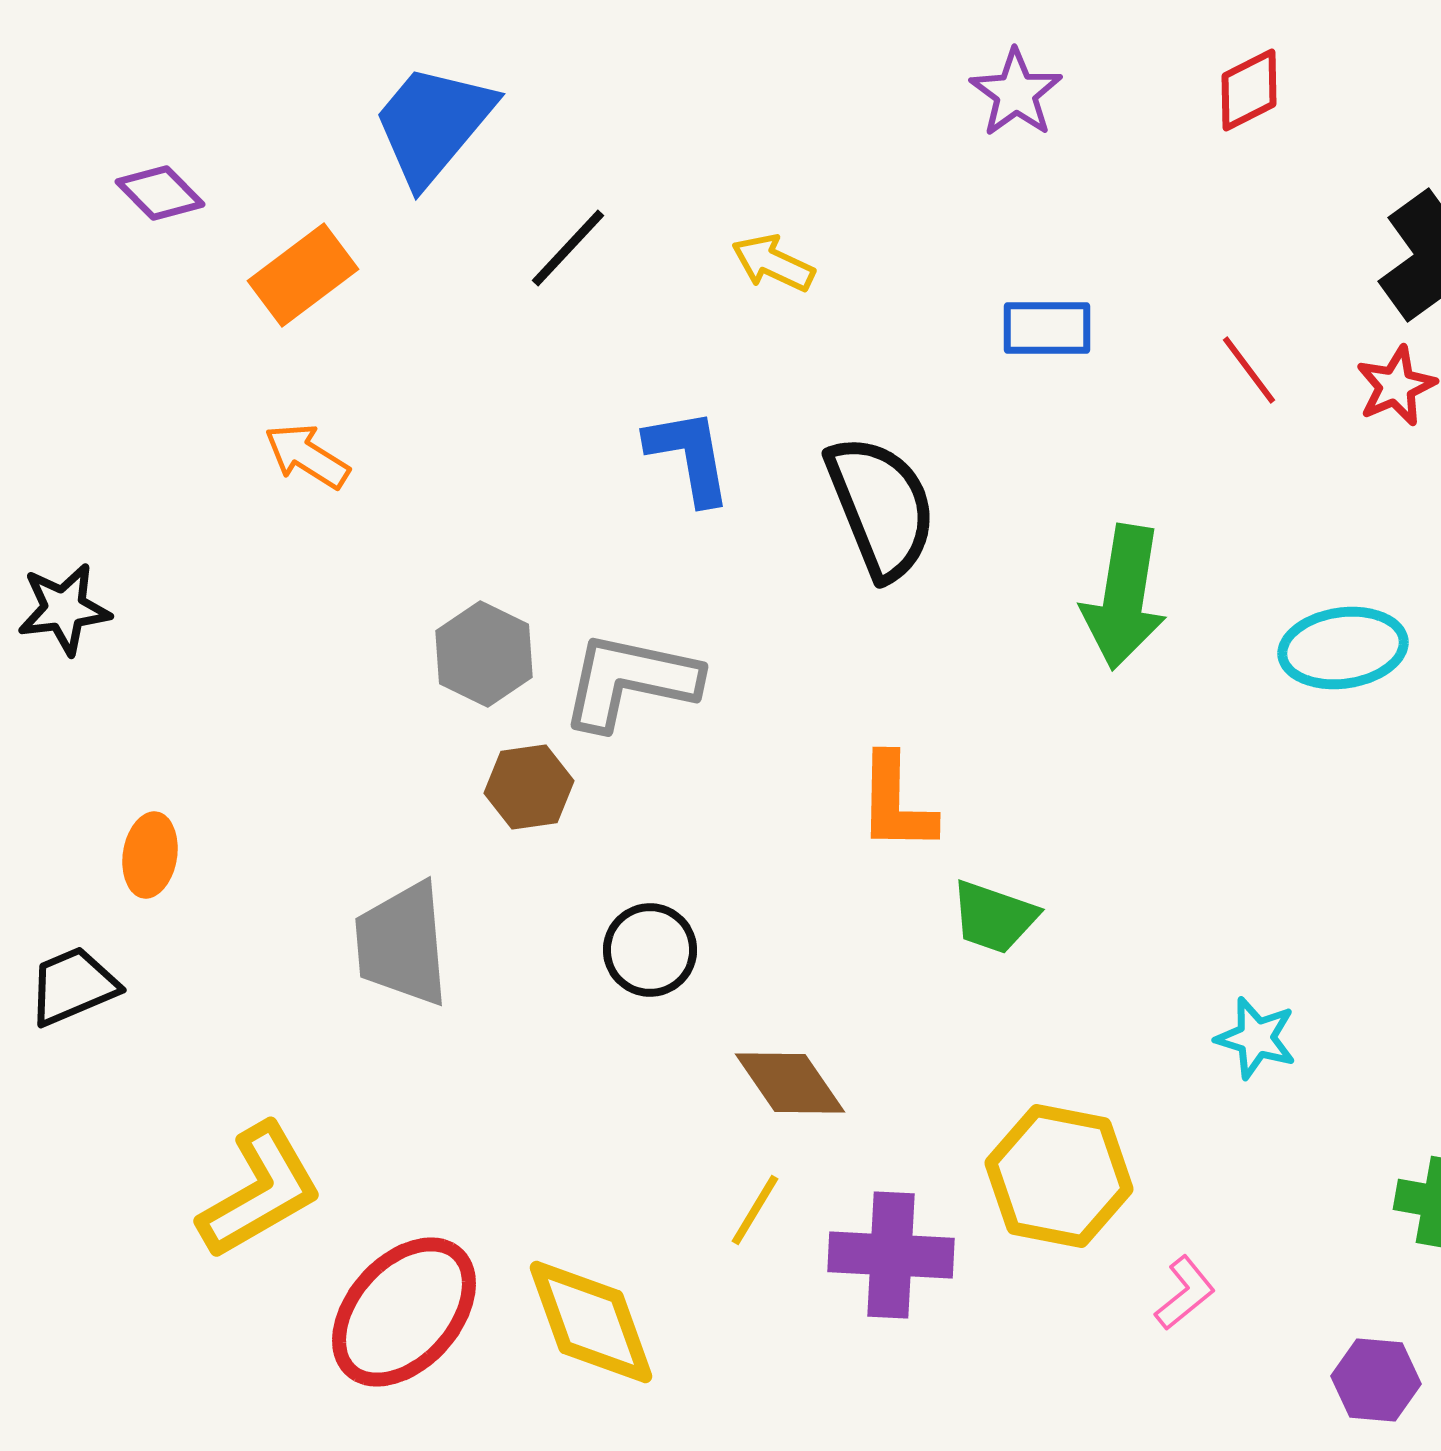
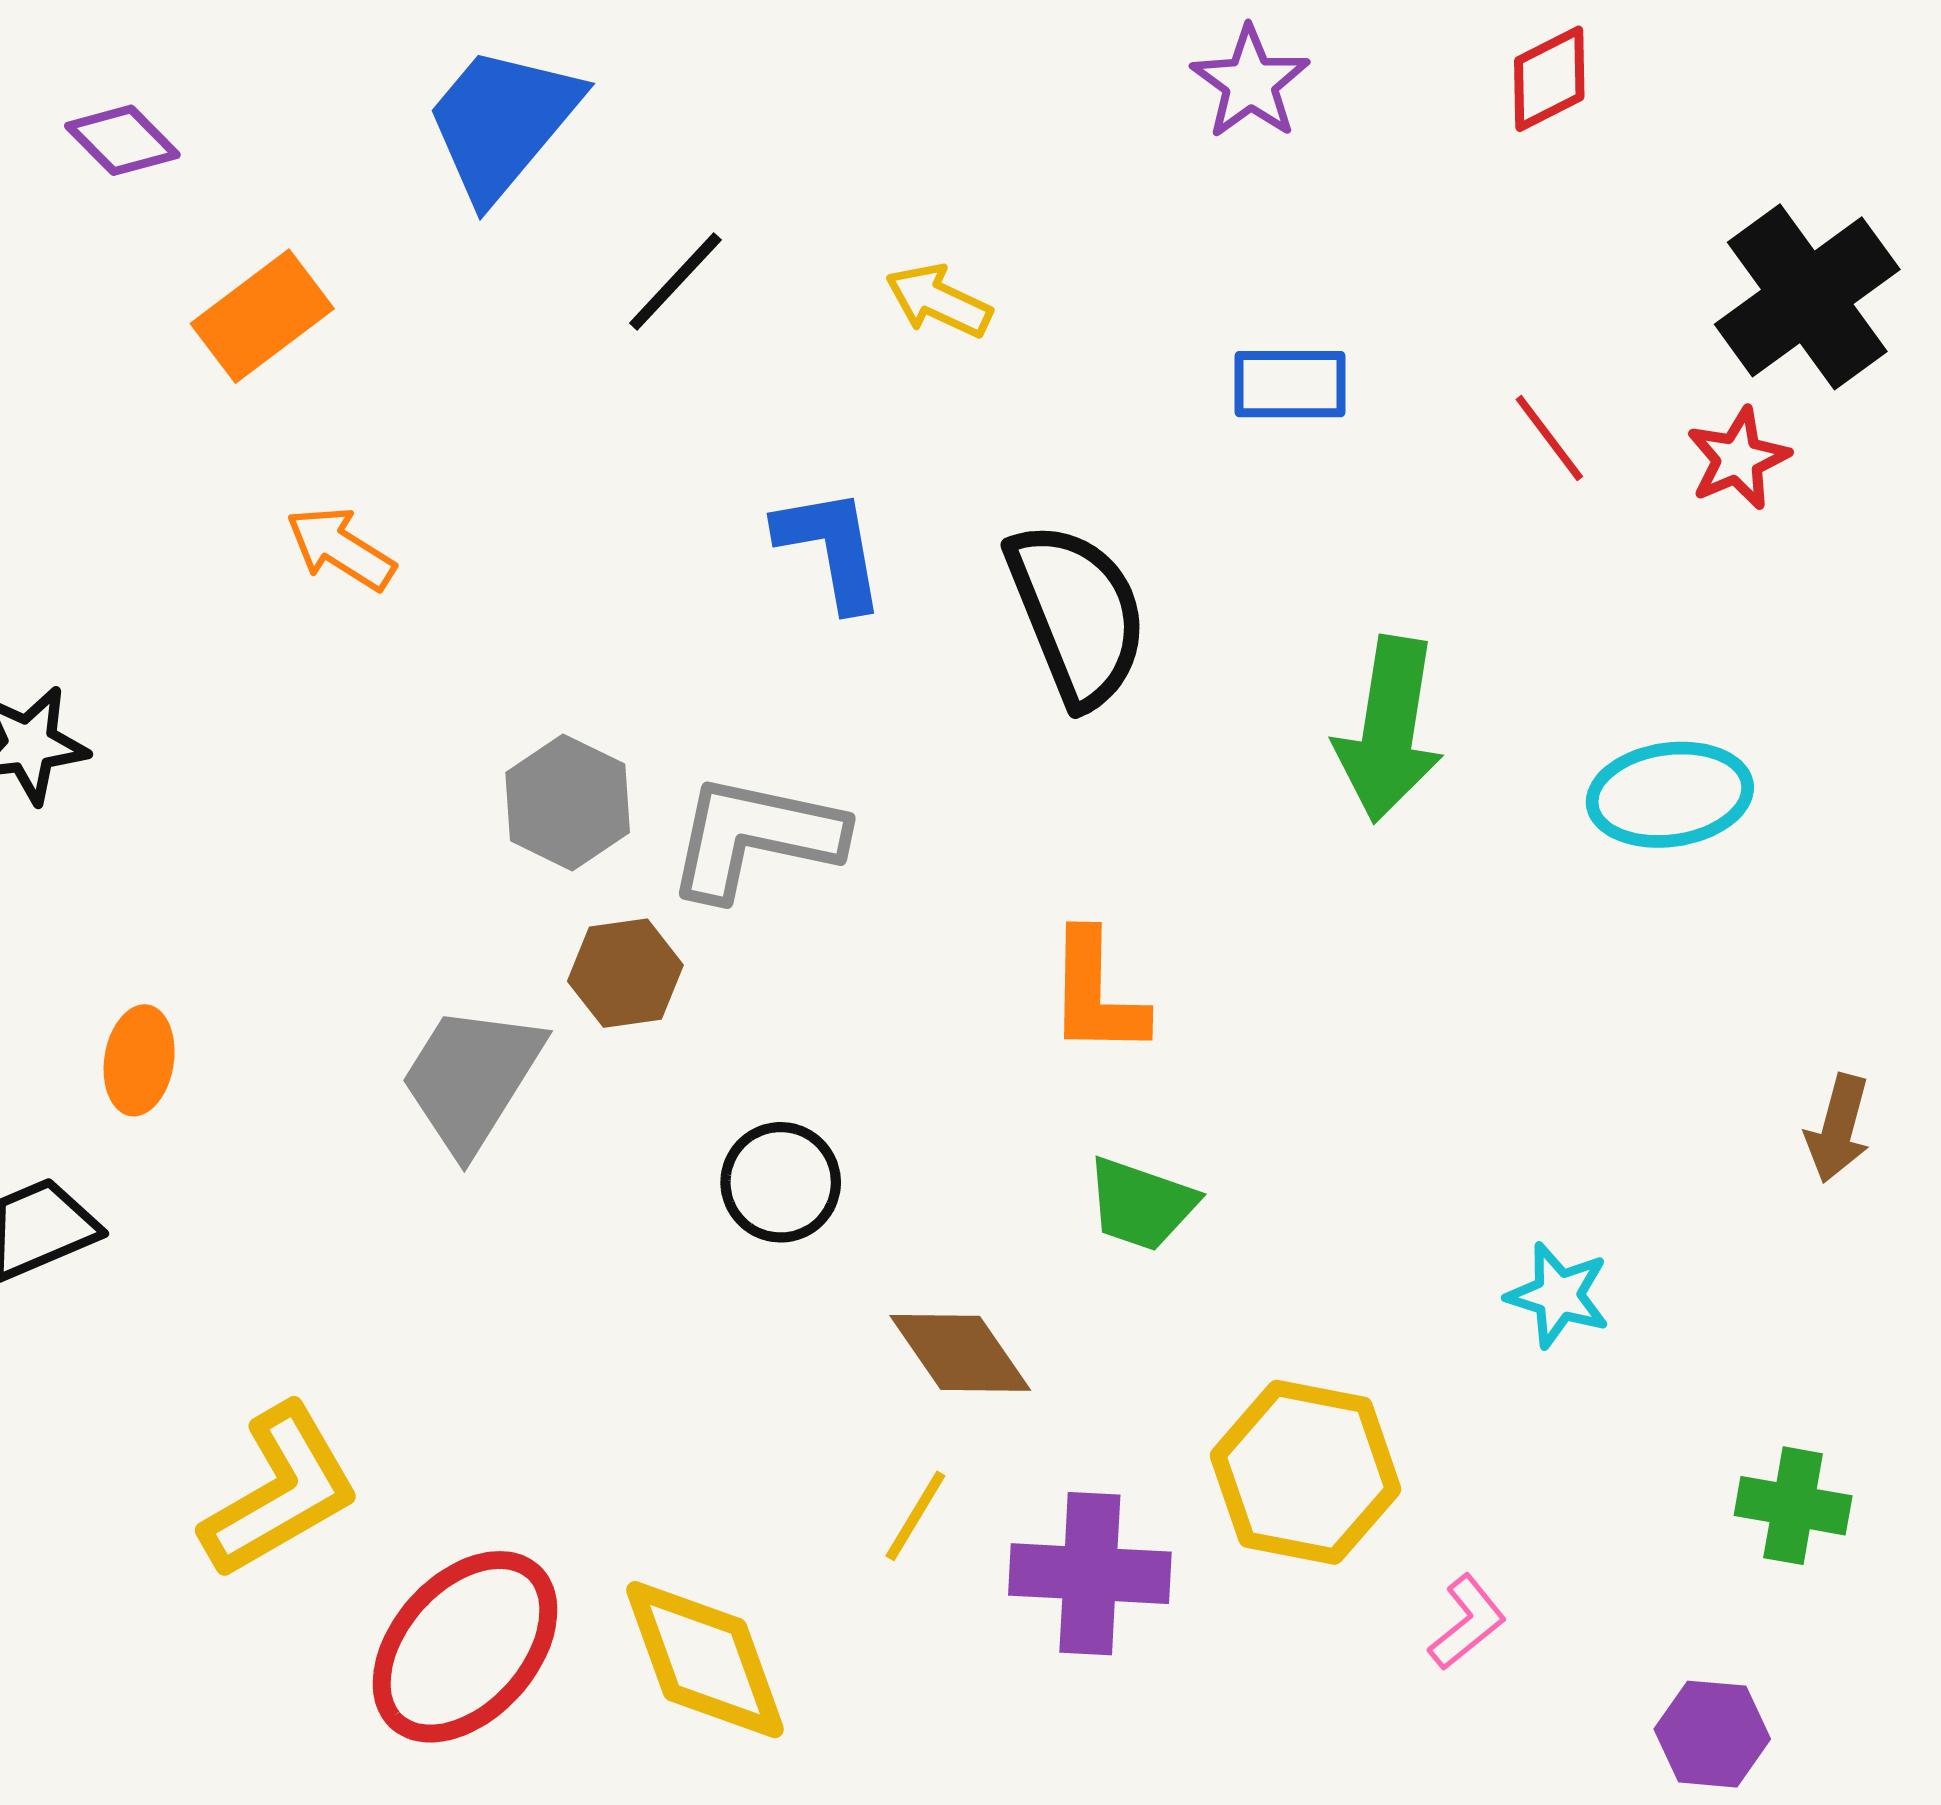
purple diamond: (160, 193) -> (122, 140), moved
orange rectangle: (303, 275) -> (262, 316), moved
green trapezoid: (994, 917) -> (1141, 1204), moved
gray trapezoid: (402, 944) -> (471, 1078), moved, turned 37

